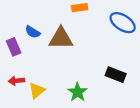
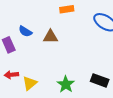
brown triangle: (61, 38) -> (50, 37), size x0.7
black rectangle: (116, 75) -> (100, 80), moved

